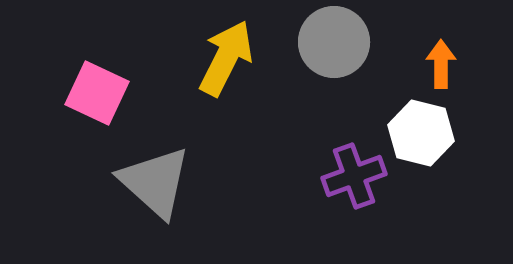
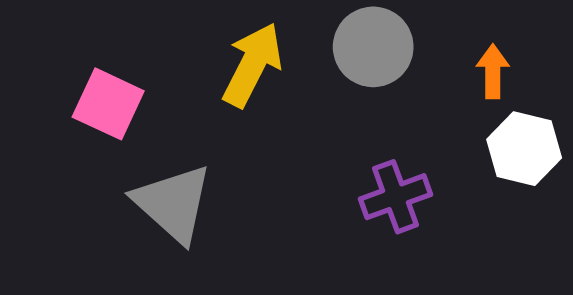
white hexagon: (421, 133) -> (524, 149), moved

